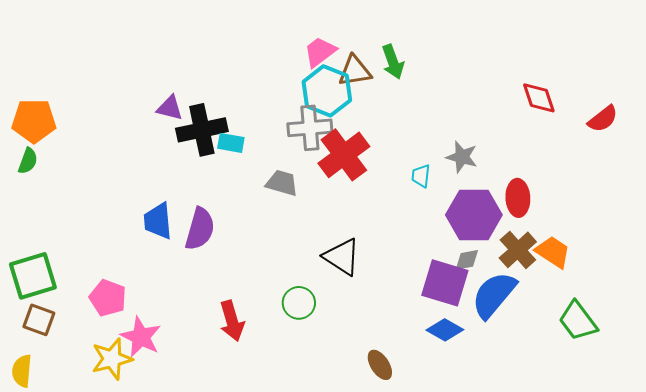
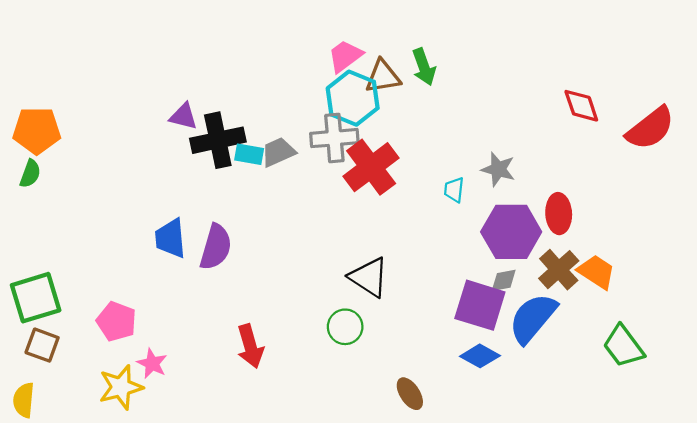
red semicircle: (603, 119) -> (650, 128), size x1.5
gray trapezoid: (282, 183) -> (278, 152), moved, turned -40
green circle: (299, 303) -> (345, 327), moved
pink star: (141, 337) -> (152, 363), size x0.7

